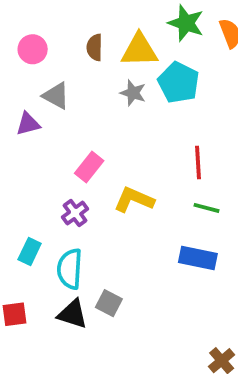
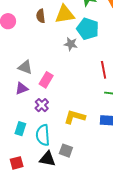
gray star: (133, 93) -> (71, 44), moved
gray triangle: (56, 96) -> (25, 67), moved
purple triangle: (28, 124) -> (22, 88), moved
yellow L-shape: (134, 200) -> (75, 117), moved

